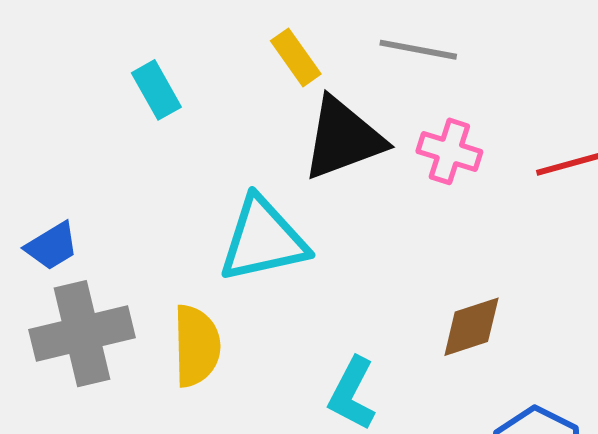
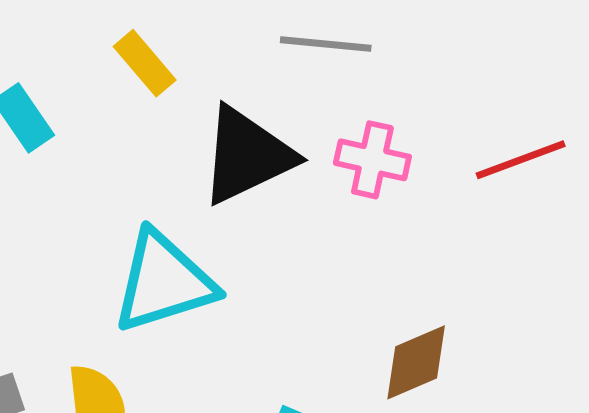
yellow rectangle: (296, 57) -> (145, 63), moved

